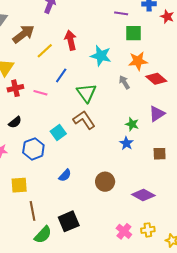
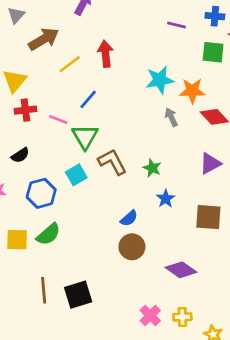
green square: (133, 33) -> (213, 52), moved
cyan star: (101, 56) -> (160, 80), moved, turned -30
green triangle: (87, 93) -> (85, 137), moved
green star: (132, 124) -> (152, 168), moved
brown square: (160, 154) -> (208, 217), size x1.5
blue semicircle: (65, 175) -> (129, 218), moved
brown line: (33, 211) -> (44, 290), moved
green semicircle: (43, 235) -> (48, 234), moved

